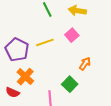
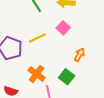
orange cross: (25, 77) -> (37, 74), moved

